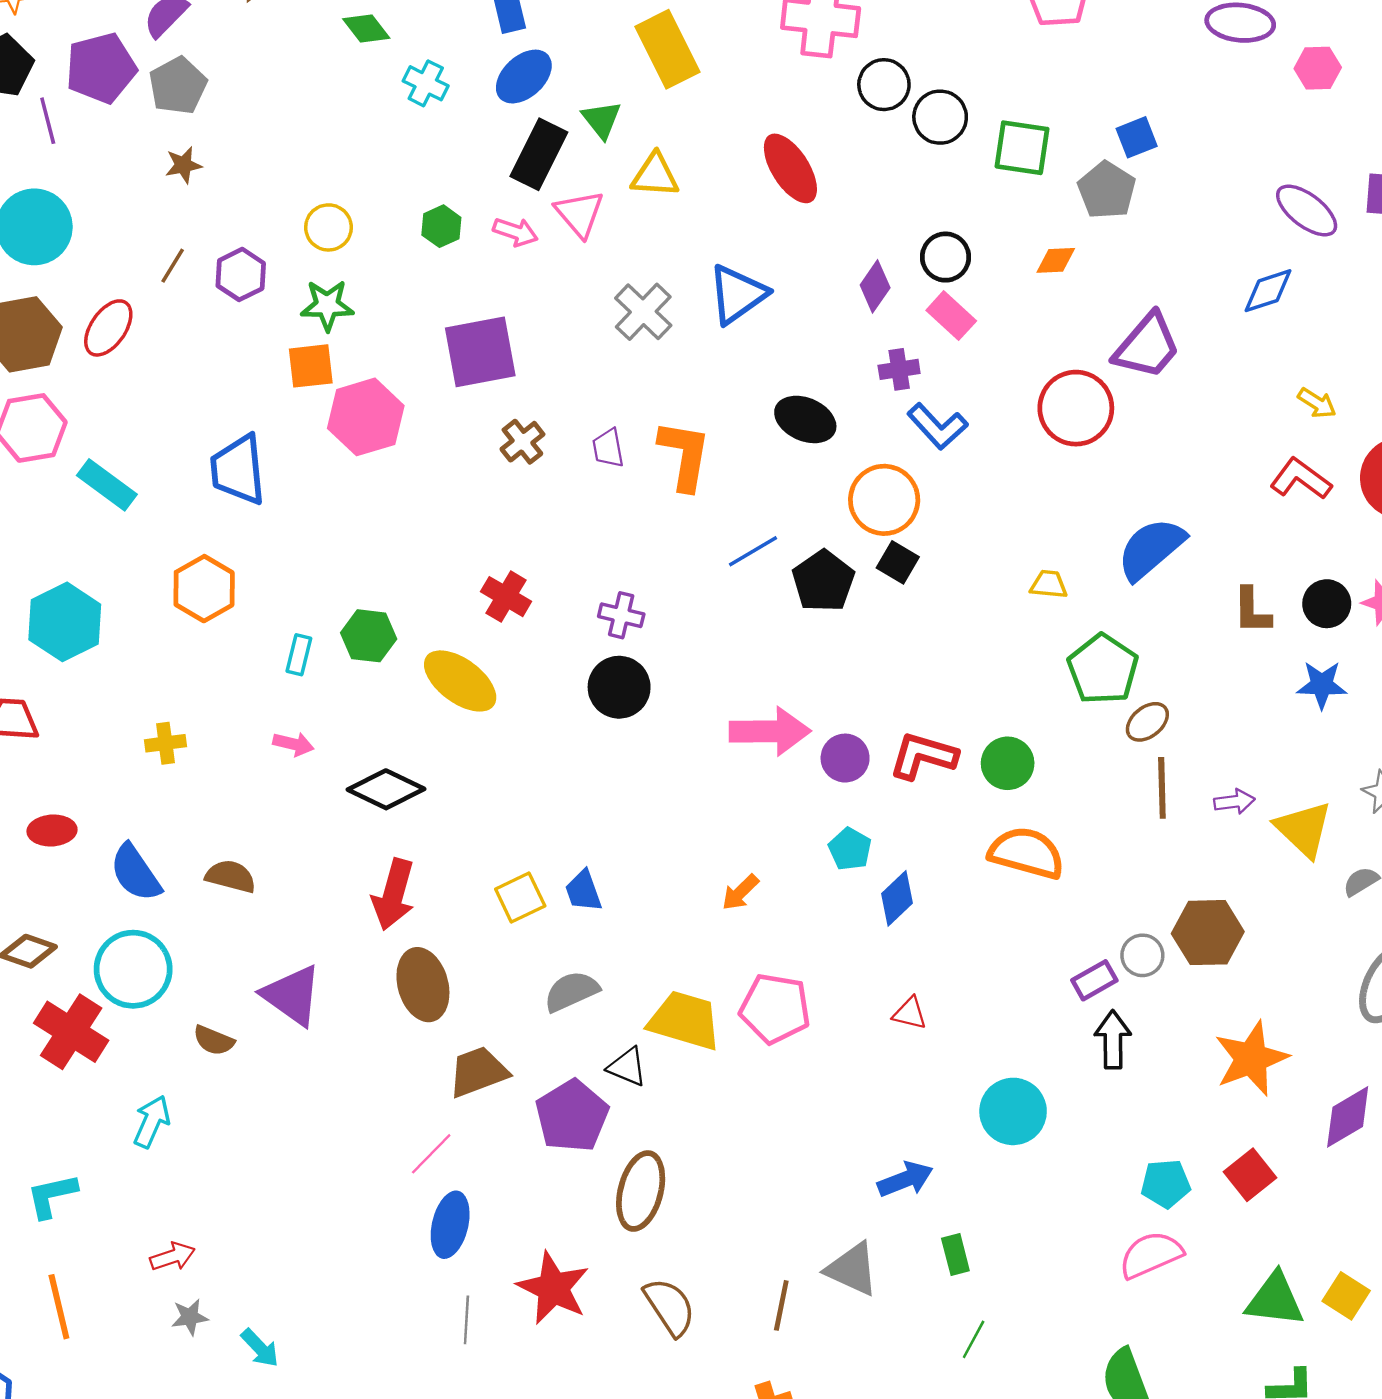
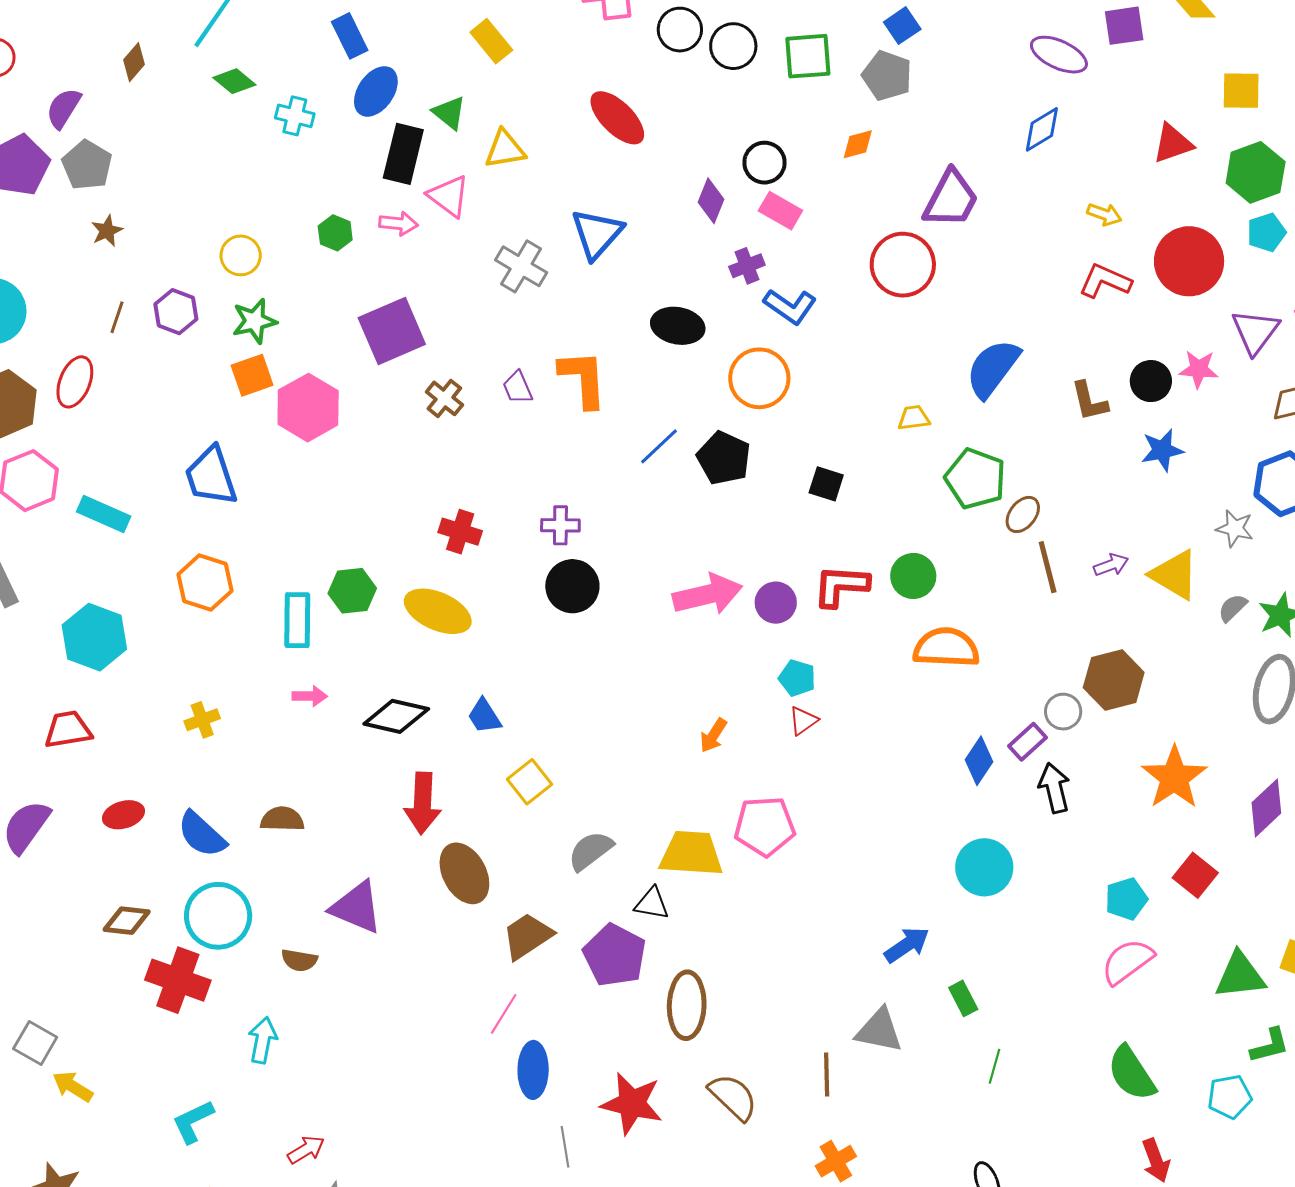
yellow rectangle: (667, 49) -> (491, 41), size x0.7
black square: (898, 562) -> (826, 484), moved
cyan rectangle: (299, 655) -> (297, 620), size x1.6
blue trapezoid: (583, 891) -> (484, 716), moved
blue diamond: (897, 898) -> (979, 761), moved
red triangle: (910, 1013) -> (803, 721), moved, turned -36

